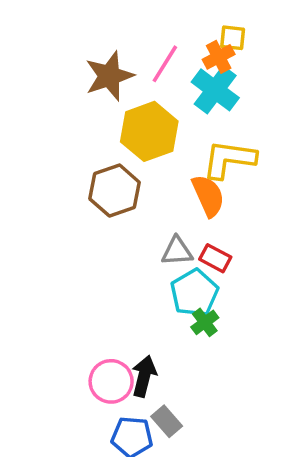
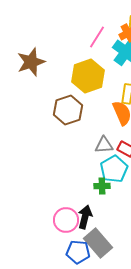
brown star: (109, 76) -> (31, 62), moved
green cross: (205, 322) -> (102, 186), moved, turned 35
gray rectangle: (167, 421) -> (98, 243), size x1.6

